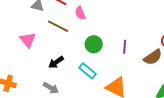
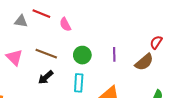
brown line: (58, 26) -> (46, 54), moved
cyan rectangle: (87, 71) -> (79, 83), turned 60

